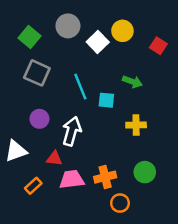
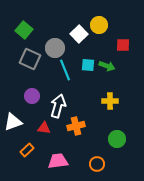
gray circle: (68, 26) -> (55, 48), moved
red square: (158, 46) -> (123, 45), moved, turned -32
cyan square: (106, 100) -> (88, 65), moved
orange cross: (105, 177) -> (76, 126), moved
pink trapezoid: (72, 180) -> (58, 161), moved

